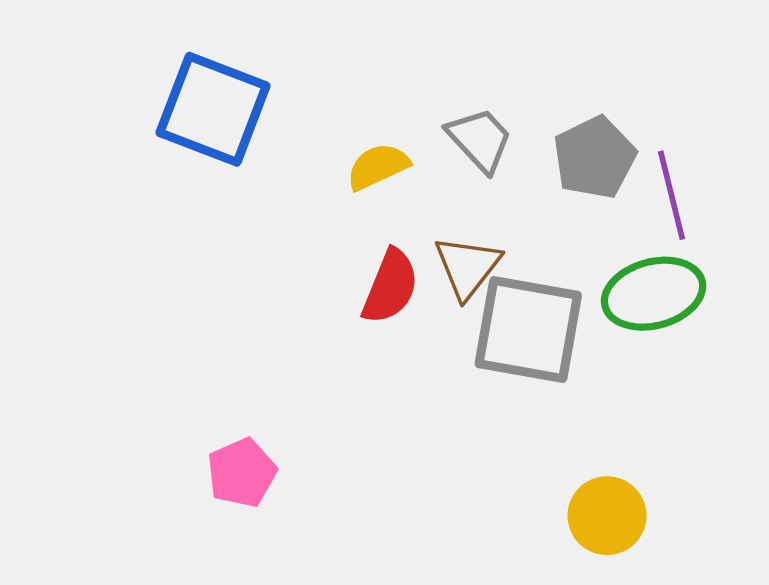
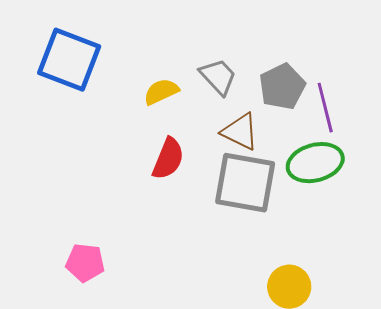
brown triangle: (467, 267) -> (240, 132), moved, turned -42
pink pentagon: (242, 473) -> (85, 263), turned 30

